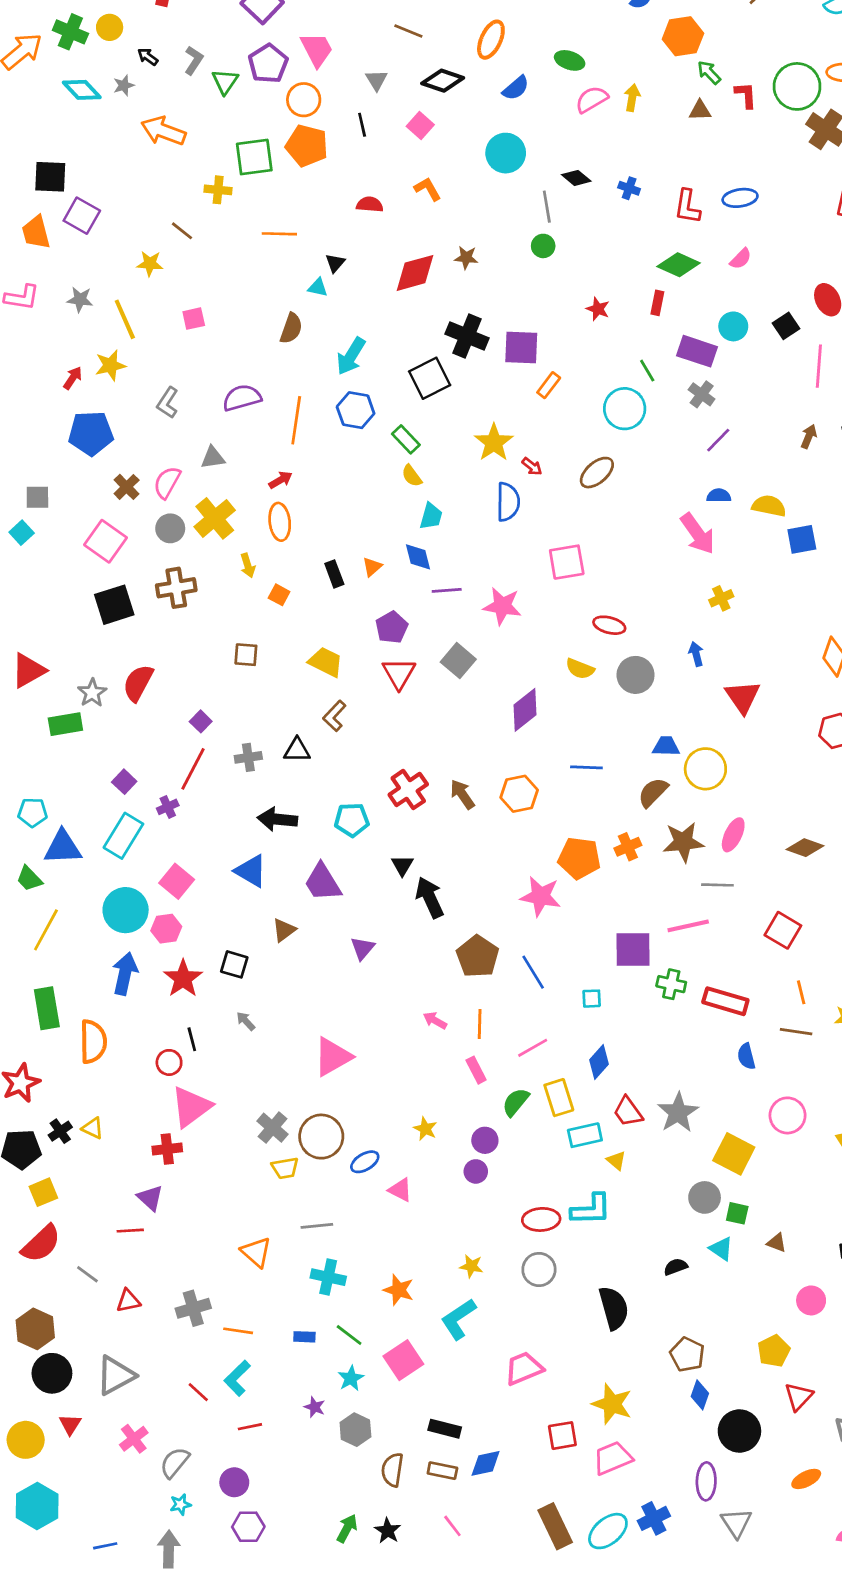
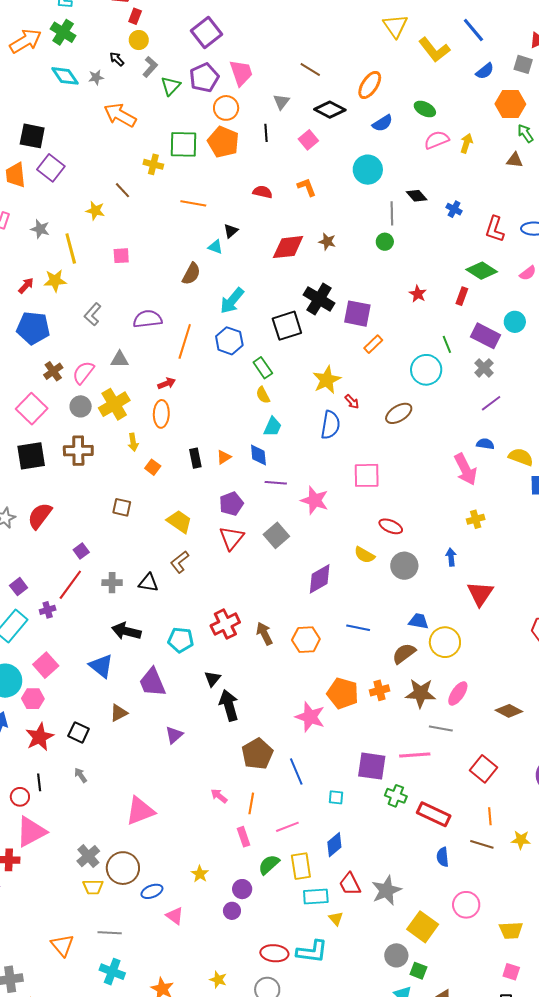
yellow circle: (110, 27) -> (139, 40), moved

